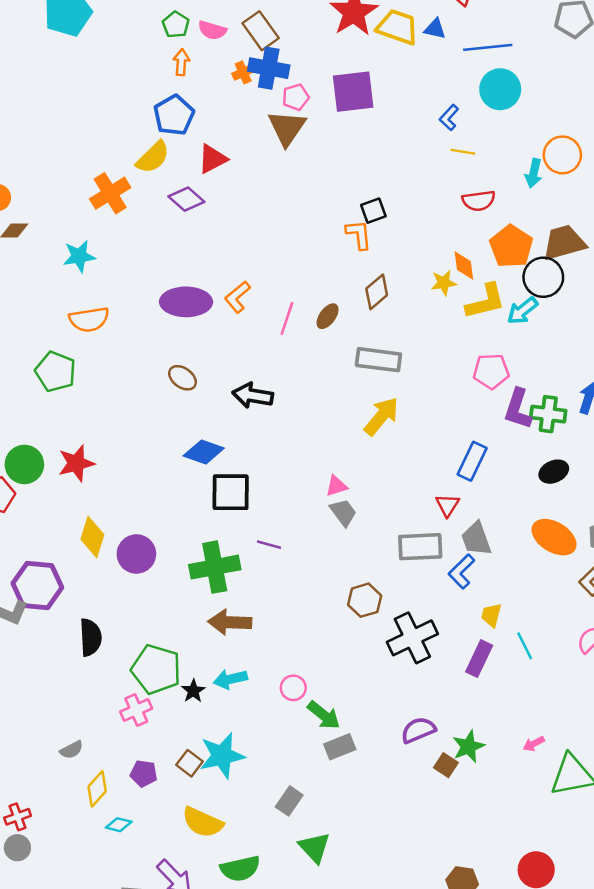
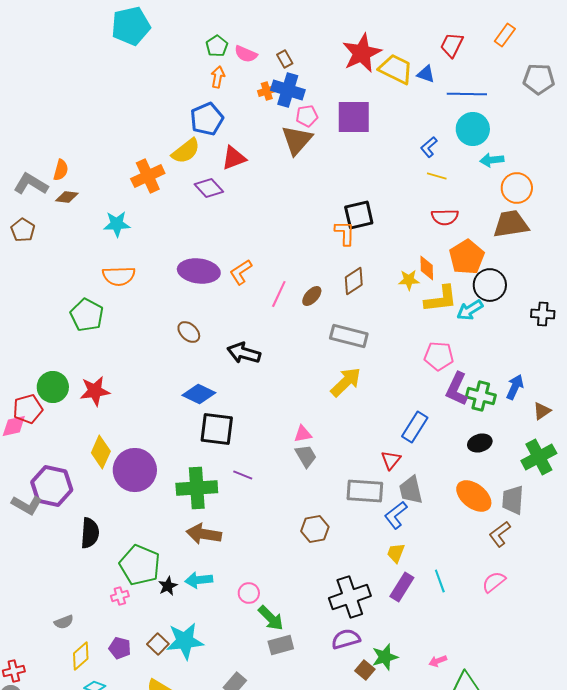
brown rectangle: (261, 31) -> (285, 59), size x0.6
cyan arrow: (534, 173) -> (492, 160), moved, turned 65
black square: (373, 211) -> (359, 215), size x1.4
brown trapezoid: (564, 243) -> (511, 224), moved
purple circle: (136, 554) -> (135, 470), size x1.4
yellow trapezoid: (491, 615) -> (396, 553), moved
black cross: (412, 638) -> (350, 597), moved
pink cross: (136, 710) -> (120, 596), size x0.7

